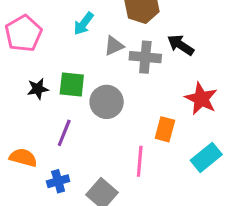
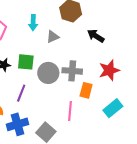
cyan arrow: (84, 24) -> (33, 23), turned -35
gray cross: (145, 57) -> (72, 71), moved
red star: (201, 99) -> (109, 70), turned 30
blue cross: (58, 181) -> (18, 124), size x1.5

